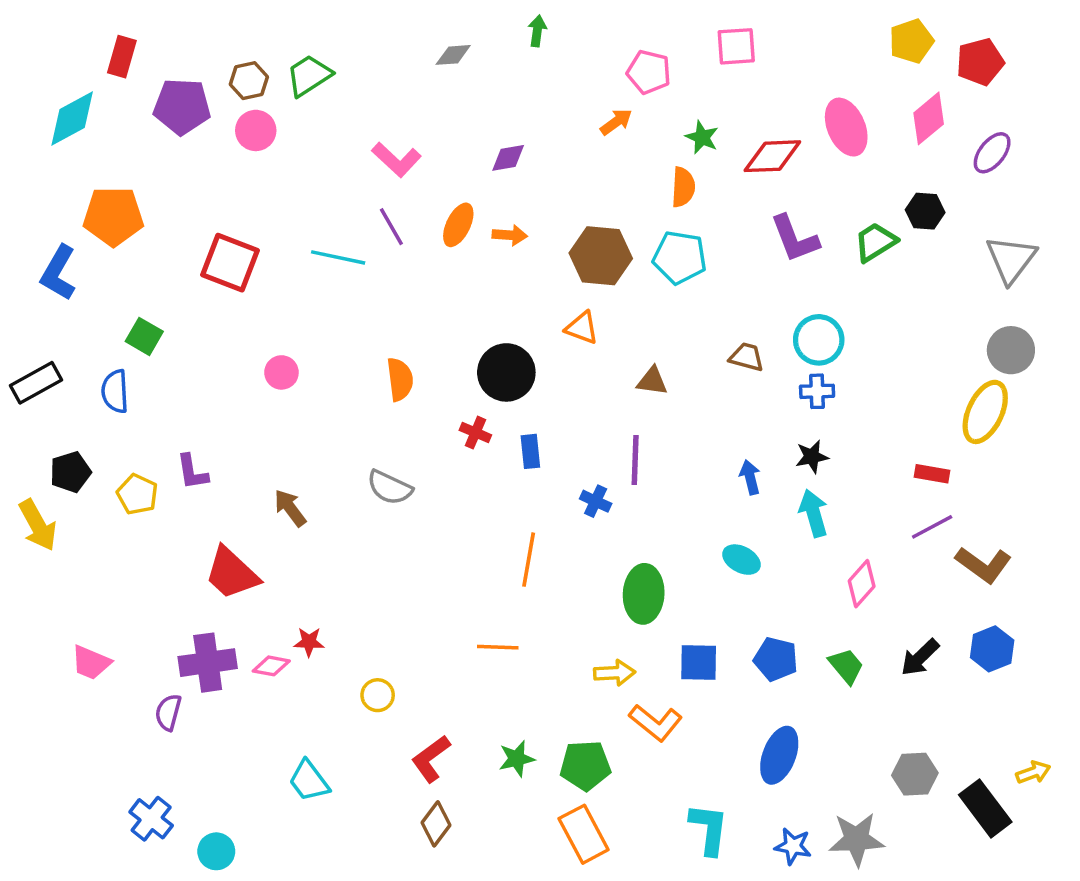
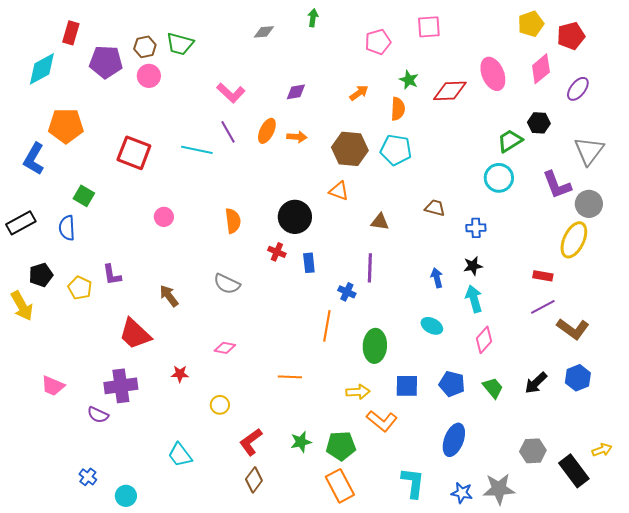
pink pentagon: (649, 72) -> (378, 42), turned -30
green trapezoid: (309, 76) -> (180, 44), turned -132
orange arrow: (616, 122) -> (359, 93), moved
purple L-shape: (795, 239) -> (557, 185), moved
cyan circle: (819, 340) -> (499, 178), moved
orange line: (529, 560) -> (327, 326), moved
pink diamond: (862, 584) -> (484, 340), moved
pink diamond: (271, 666) -> (225, 348), moved
purple semicircle: (168, 712) -> (98, 415), turned -80
blue cross: (151, 819) -> (88, 477), size x0.7

